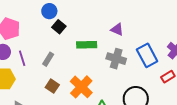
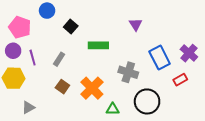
blue circle: (49, 11) -> (47, 11), moved
purple triangle: (117, 30) -> (136, 24), moved, turned 32
gray cross: (116, 59) -> (128, 72), moved

